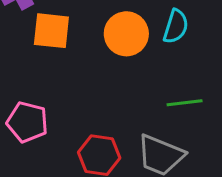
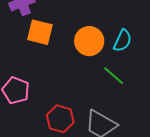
green line: (185, 103) -> (114, 76), moved, turned 40

